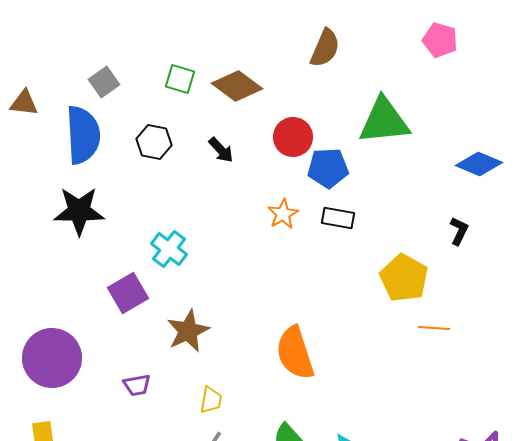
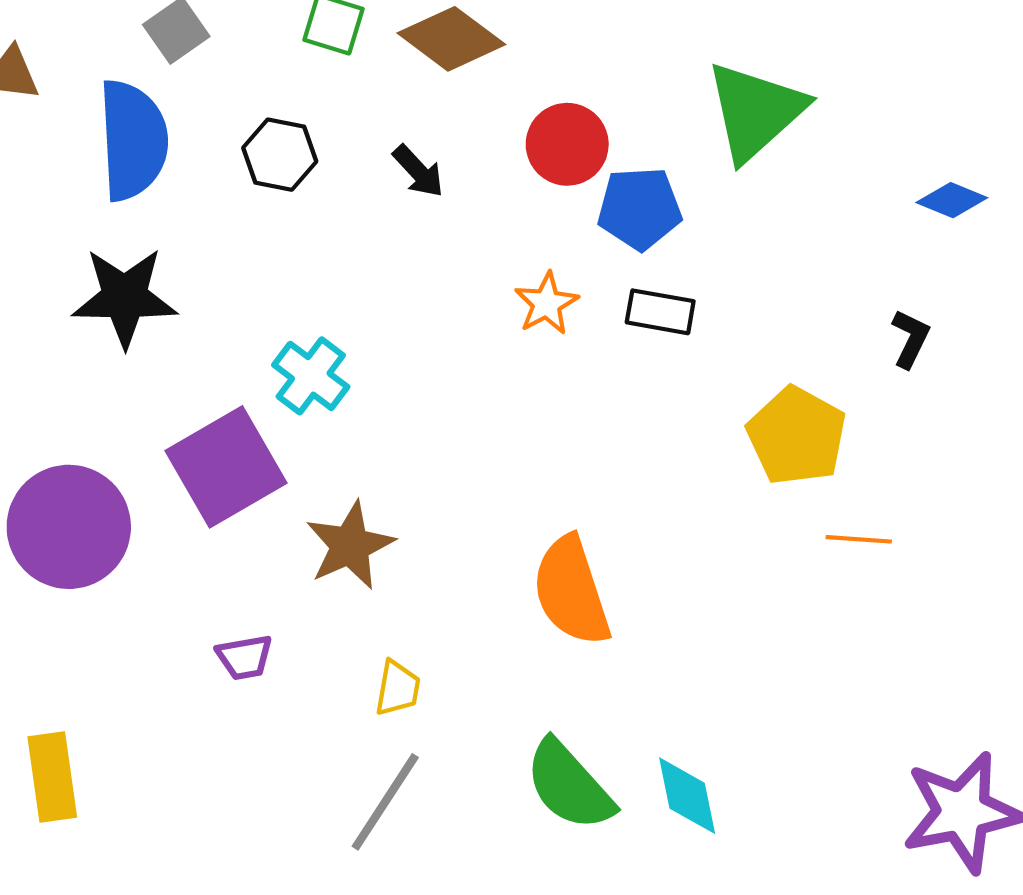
green triangle: (384, 121) -> (755, 111), turned -36
blue diamond: (479, 164) -> (952, 200), size x0.7
purple square: (128, 293) -> (226, 467), size x1.4
purple circle: (52, 358) -> (69, 527), moved

